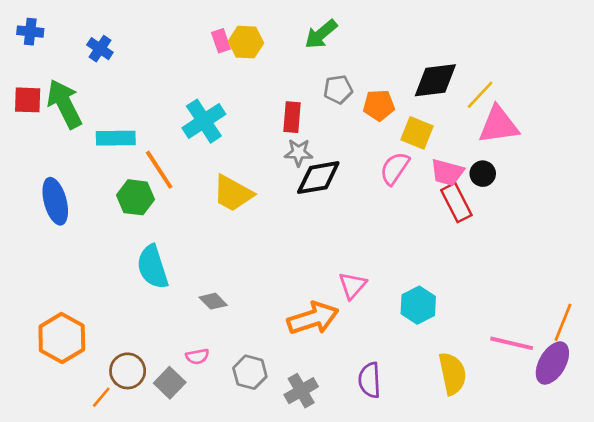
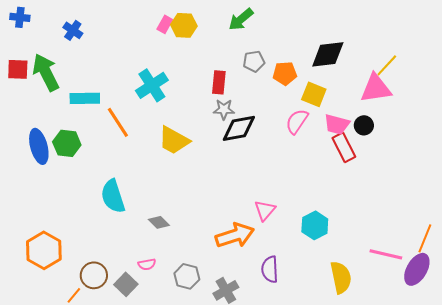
pink rectangle: (221, 41) -> (165, 24), turned 48
yellow line: (480, 95) -> (387, 65), moved
green hexagon: (135, 197) -> (67, 143), moved
purple semicircle: (370, 380) -> (270, 269), moved

